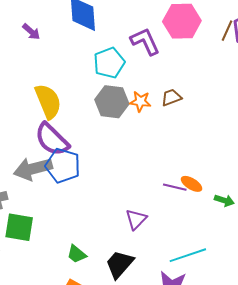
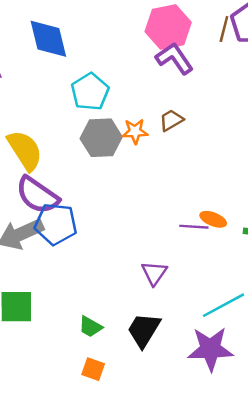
purple L-shape: (145, 41) -> (174, 58), moved

